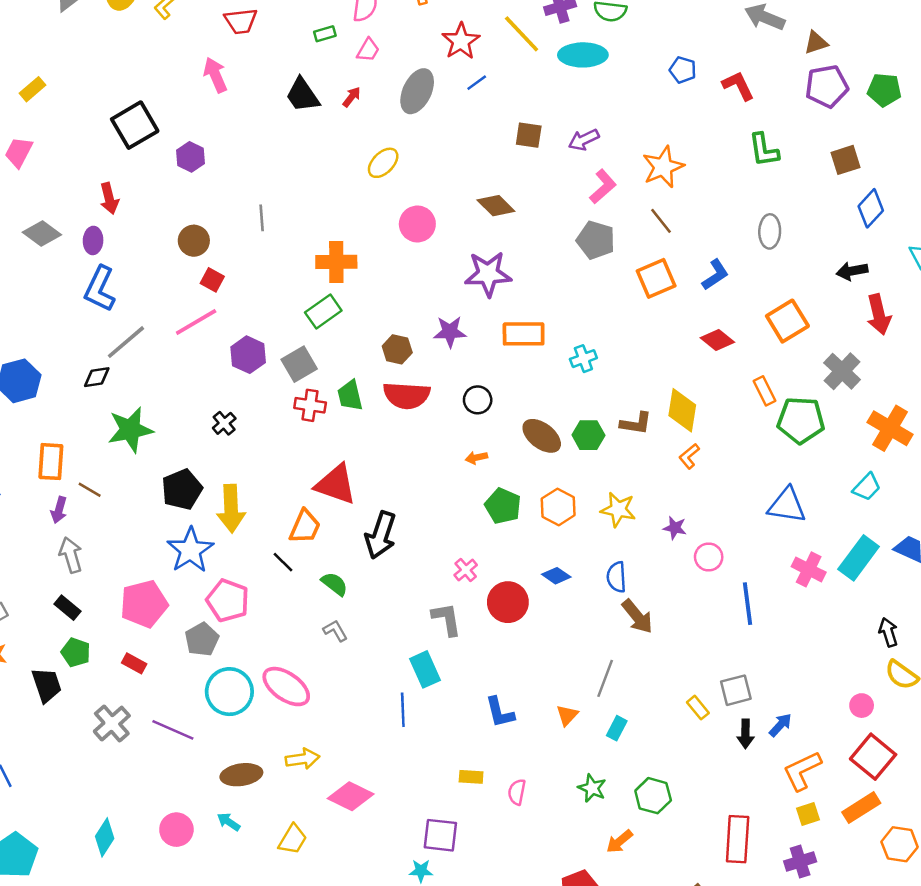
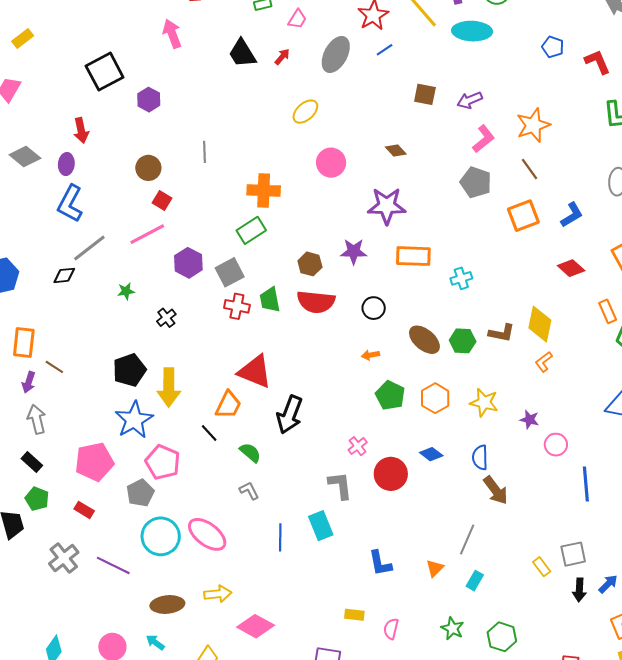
brown diamond: (496, 206) -> (396, 151), size x0.7
green star: (130, 430) -> (126, 291), moved, size x0.5
blue line: (403, 710) -> (280, 537), moved

